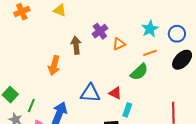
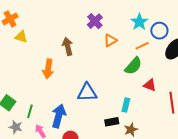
yellow triangle: (60, 10) -> (21, 37), moved
purple cross: (100, 31) -> (95, 21), moved
blue circle: (177, 34) -> (159, 31), moved
red triangle: (115, 93) -> (150, 85), moved

